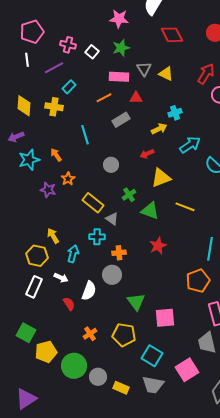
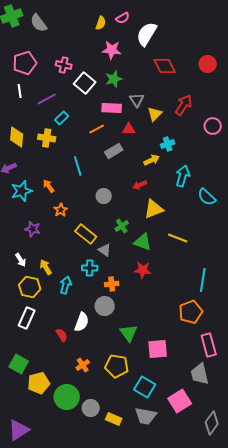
pink cross: (68, 45) -> (64, 65), moved
white square: (92, 52) -> (85, 83), size x1.5
yellow triangle: (166, 74) -> (155, 114), moved, turned 49
red arrow: (206, 74) -> (184, 105), moved
cyan arrow: (190, 145) -> (183, 176), turned -40
purple star: (48, 190) -> (33, 229), moved
red star: (158, 246) -> (143, 270), moved, turned 30
white arrow: (61, 278) -> (21, 260), moved, turned 32

